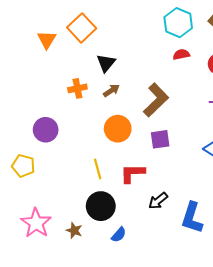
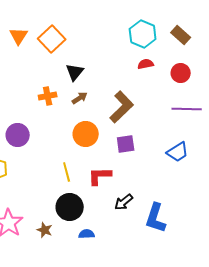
orange triangle: (47, 40) -> (19, 36), moved
blue semicircle: (119, 235) -> (87, 234), turned -133

